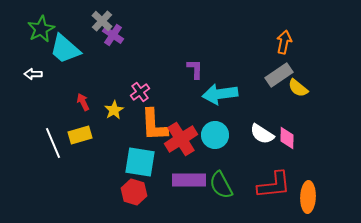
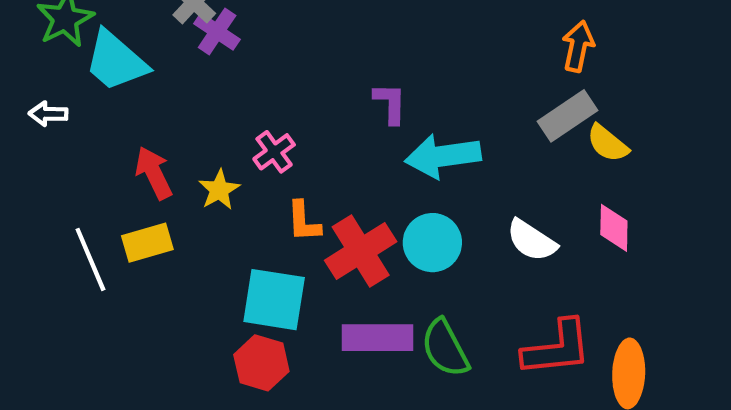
red arrow: (83, 102) -> (154, 173), size x1.4
orange L-shape: (154, 125) -> (304, 221), size x0.6
pink diamond: (287, 138) -> (614, 228), moved

